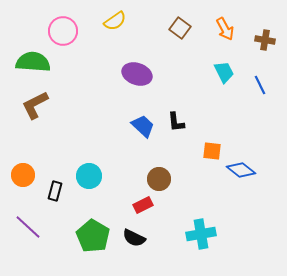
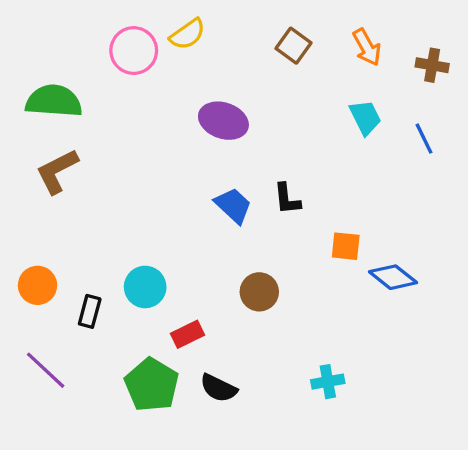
pink circle: (63, 31) -> (134, 51), moved
red rectangle: (143, 205) -> (188, 334), moved
cyan cross: (201, 234) -> (328, 382), size x0.7

